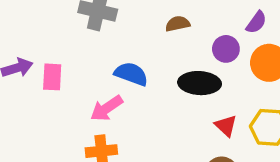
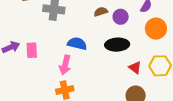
purple circle: (226, 49) -> (121, 17), moved
pink arrow: (107, 108) -> (65, 65), turned -36

